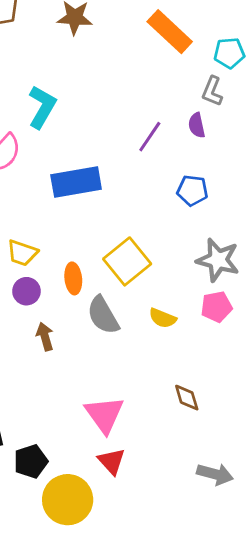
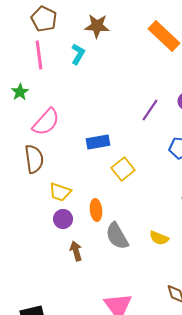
cyan L-shape: (42, 107) -> (78, 54), moved, size x0.7
blue rectangle: (76, 182) -> (98, 142), size x0.7
yellow square: (127, 261) -> (123, 169), moved, size x0.7

